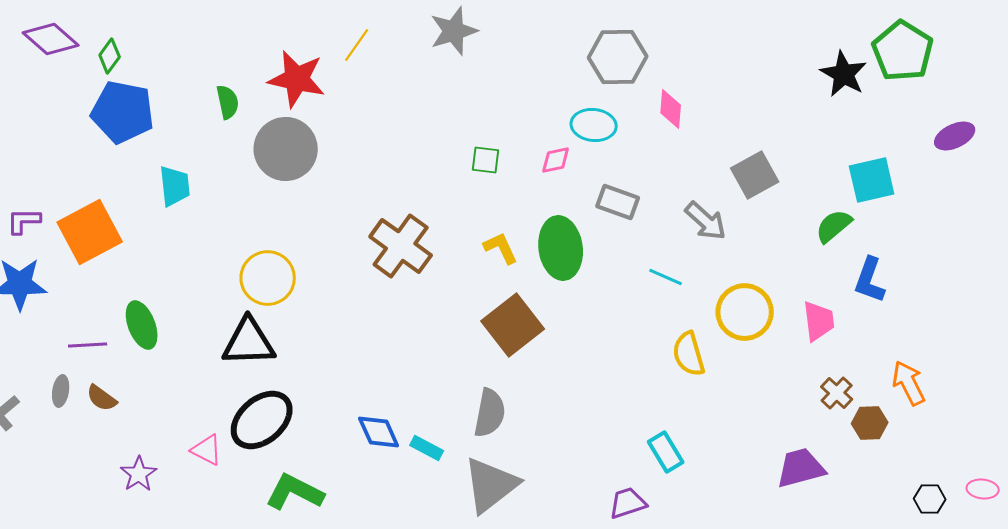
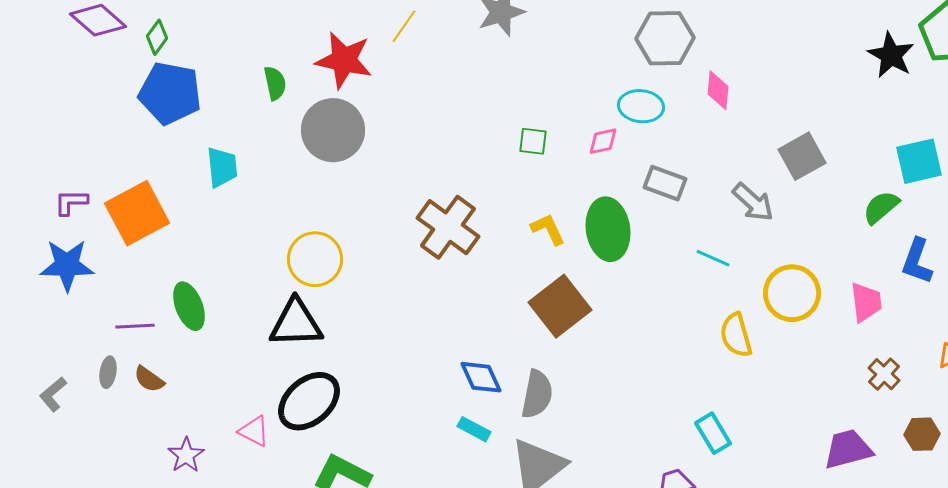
brown hexagon: (870, 423) -> (922, 434), moved
blue diamond: (379, 432) -> (481, 377), moved

